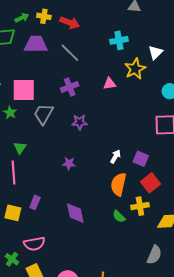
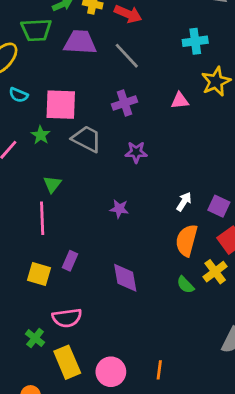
gray trapezoid: (43, 114) -> (87, 139), turned 85
yellow cross: (140, 206) -> (215, 272), turned -30

